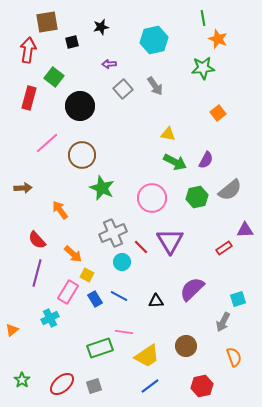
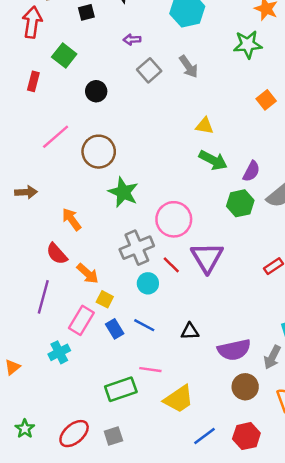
red rectangle: (29, 98) -> (33, 81), size x0.7
black circle: (80, 106) -> (96, 91), size x0.6
purple semicircle: (206, 160) -> (251, 171), moved
pink circle: (152, 198) -> (174, 219), moved
red semicircle: (37, 240) -> (57, 254), moved
purple semicircle: (192, 289) -> (234, 350), moved, turned -148
brown circle: (186, 346) -> (245, 387), moved
blue line: (150, 386) -> (205, 436), moved

